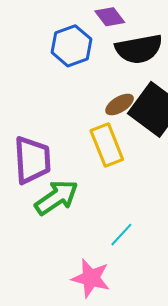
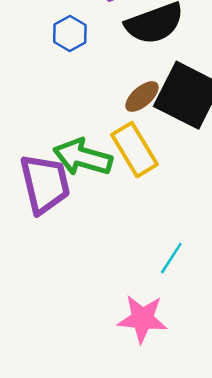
blue hexagon: (71, 46) -> (70, 34), size x0.7
green arrow: (57, 197) -> (83, 157), moved, turned -120

